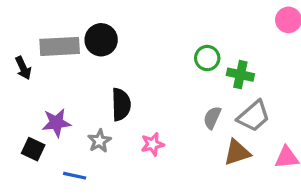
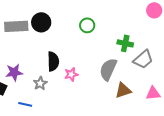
green circle: (207, 58) -> (87, 25), moved
gray trapezoid: (254, 116) -> (143, 59), moved
gray semicircle: (212, 118) -> (108, 69), size x1.6
pink star: (153, 144) -> (71, 74), moved

